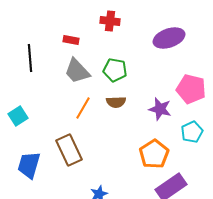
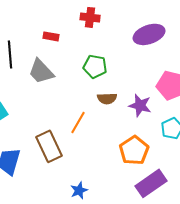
gray trapezoid: (77, 71) -> (41, 71), moved
brown semicircle: (116, 102) -> (107, 98), moved
orange line: (83, 108) -> (78, 122), moved

